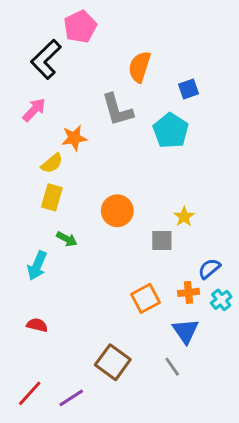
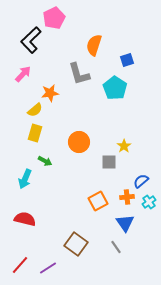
red semicircle: (37, 325) -> (25, 219), size x1.5

